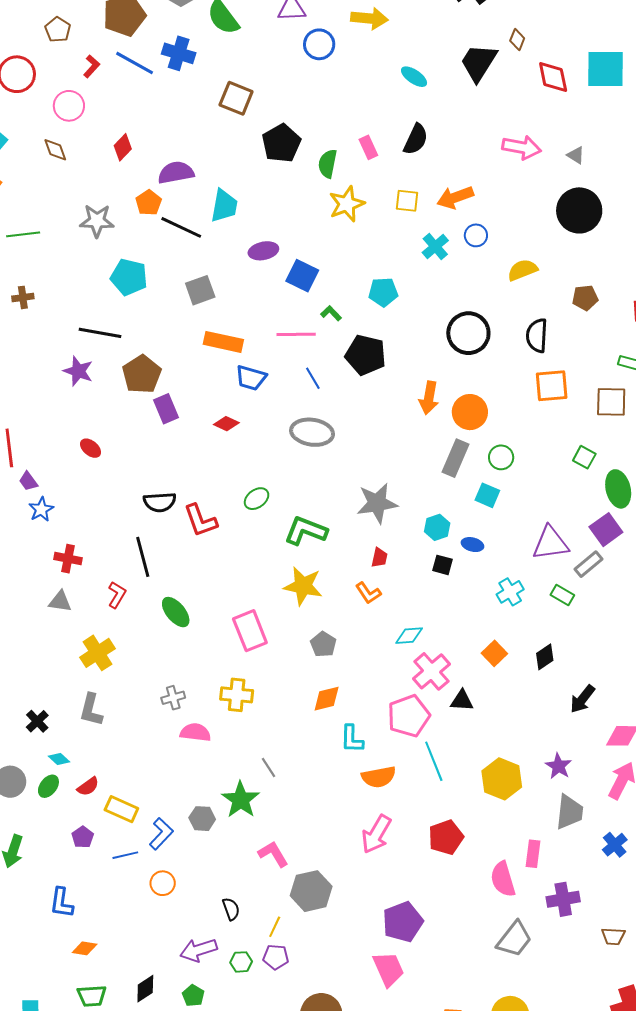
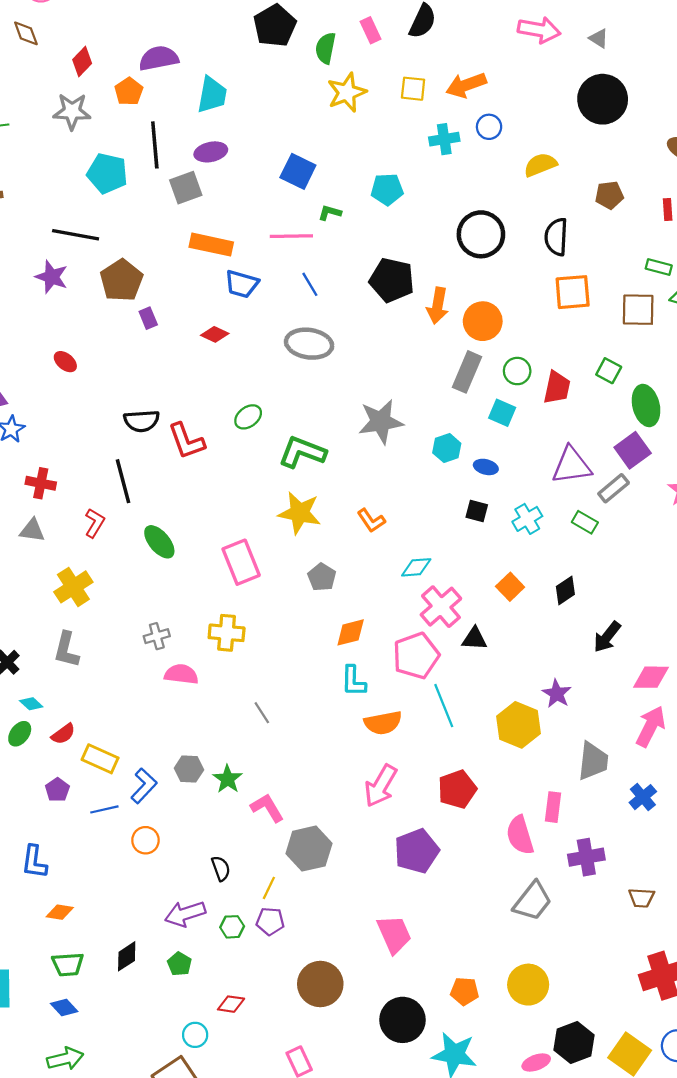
red diamond: (123, 147) -> (82, 62), moved
black line: (181, 227) -> (155, 145), moved, turned 60
cyan cross: (435, 247) -> (444, 139), turned 32
purple ellipse: (263, 251) -> (211, 152), moved
green L-shape: (331, 313) -> (330, 213), turned -30
black pentagon: (366, 355) -> (392, 280), moved
purple rectangle: (166, 409) -> (148, 318), size x0.7
red trapezoid: (379, 558) -> (557, 388), moved, size x1.5
black square: (443, 565) -> (477, 511), moved
orange diamond: (327, 699) -> (351, 632), moved
purple star: (558, 766) -> (557, 694), moved
green star: (241, 800) -> (228, 779), moved, size x0.7
purple pentagon: (403, 922) -> (417, 851), moved

